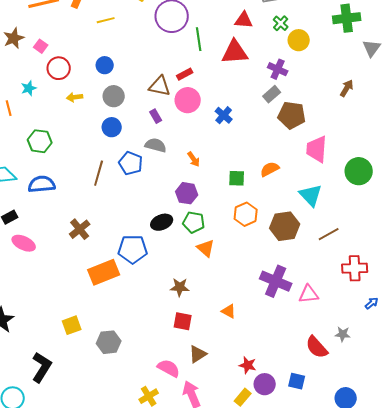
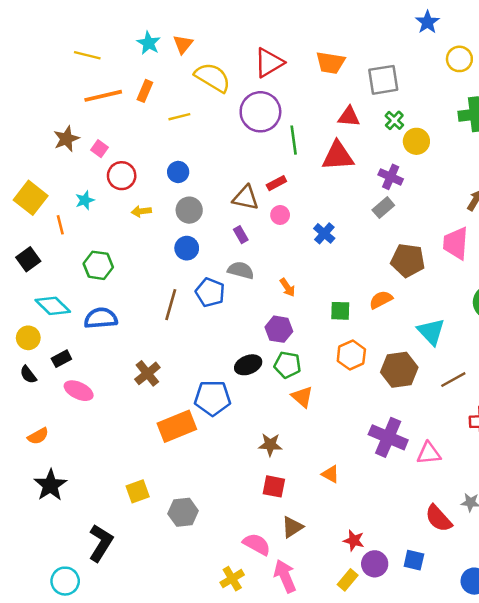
pink circle: (188, 100) -> (280, 215), size x0.6
brown pentagon: (292, 115) -> (408, 260), moved
pink trapezoid: (317, 149) -> (456, 243), moved

